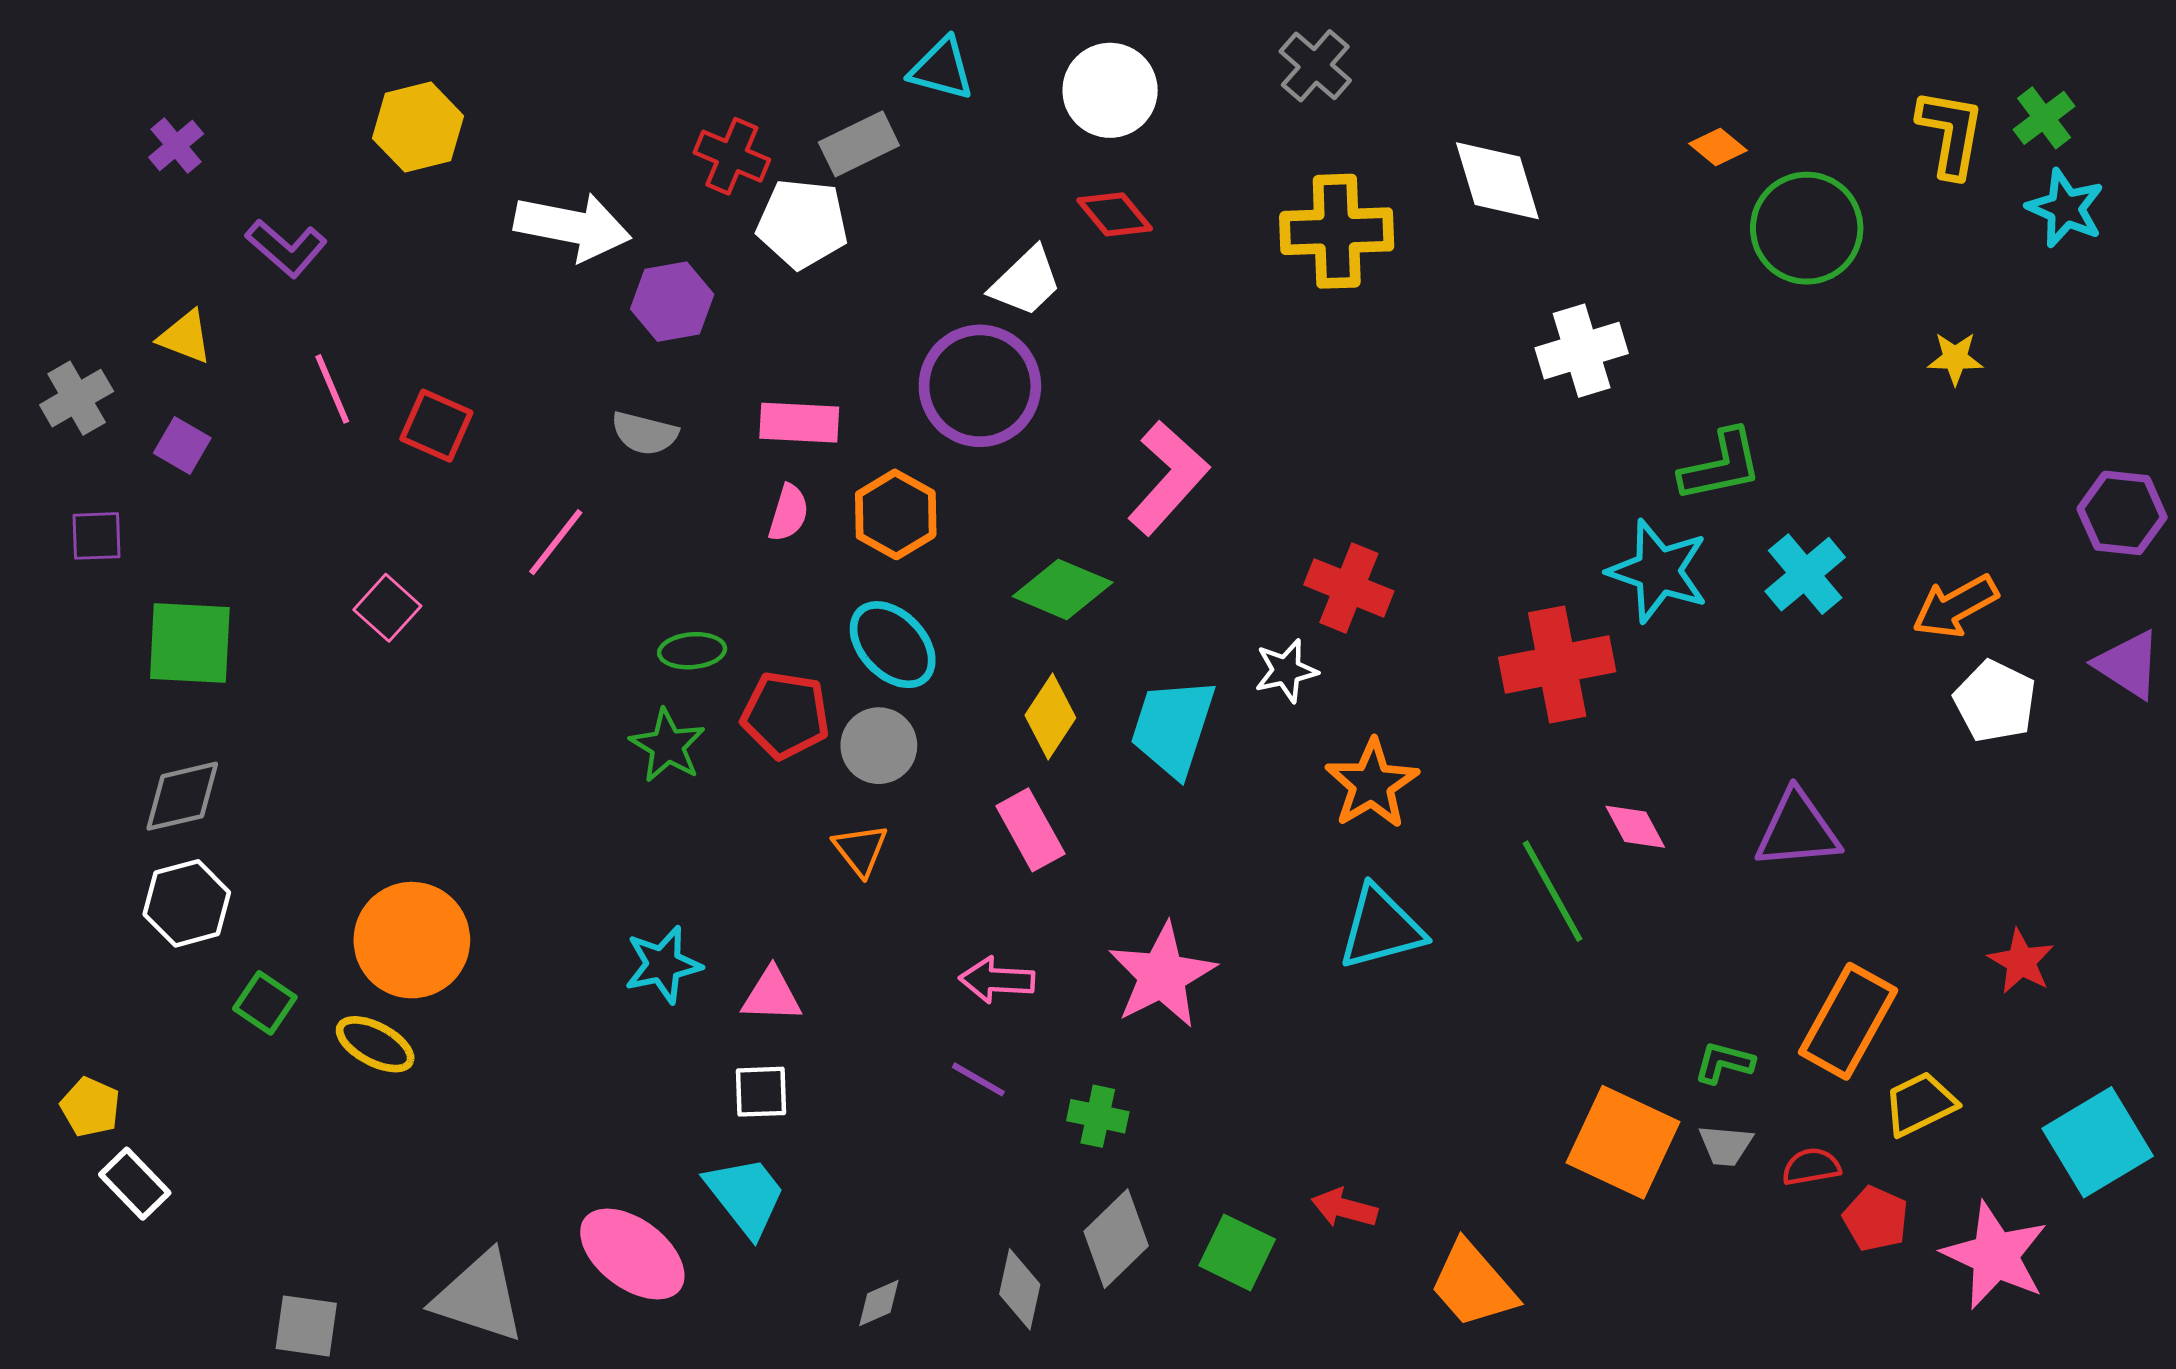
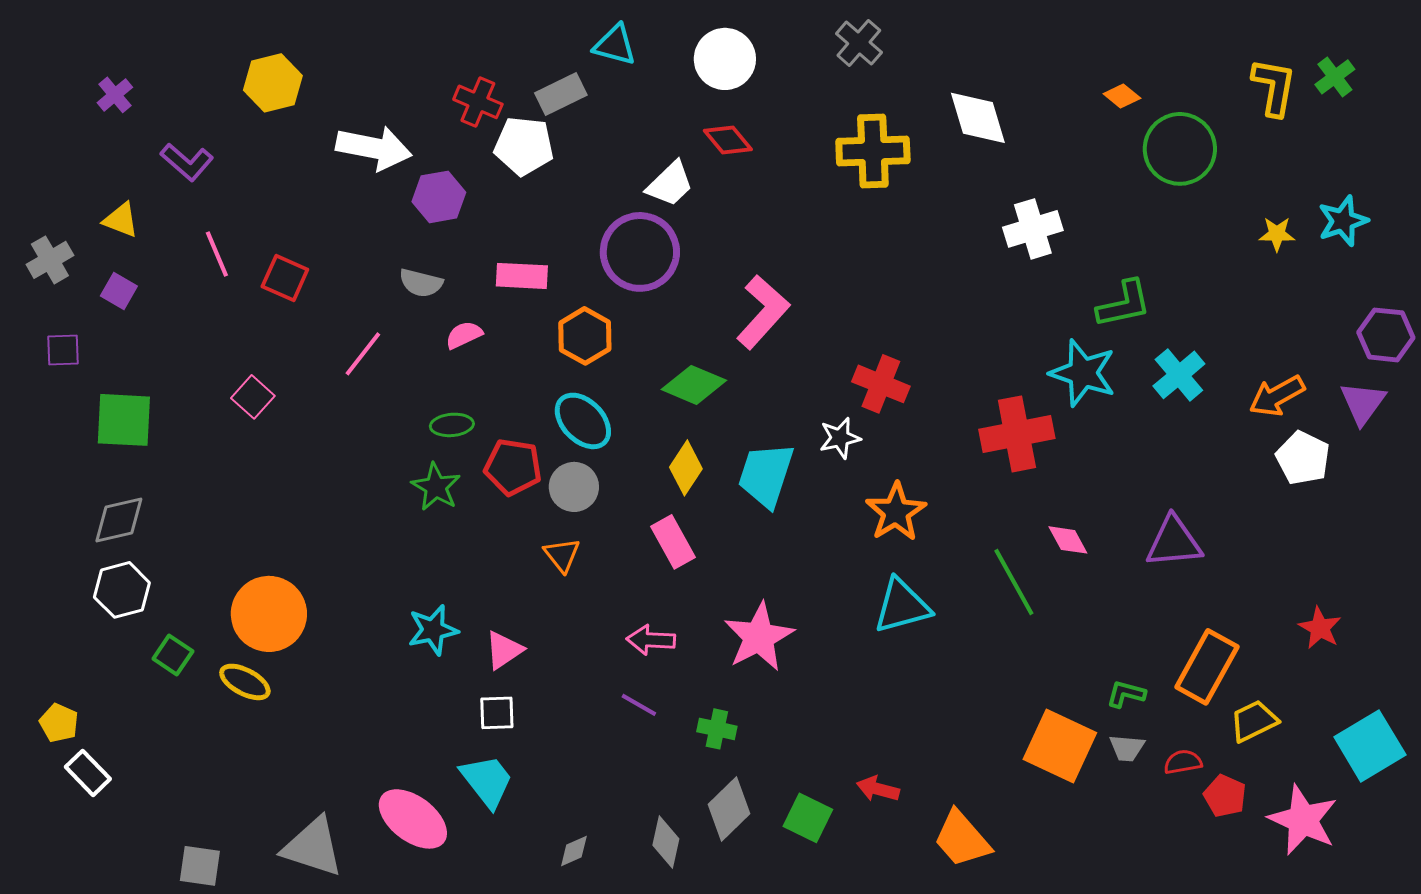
cyan star: (2065, 208) -> (1343, 221), moved, turned 30
pink semicircle: (789, 513) -> (464, 335), moved, turned -132
purple triangle: (2128, 665) -> (1363, 403), moved, turned 33
pink triangle: (772, 995) -> (504, 650), turned -36

